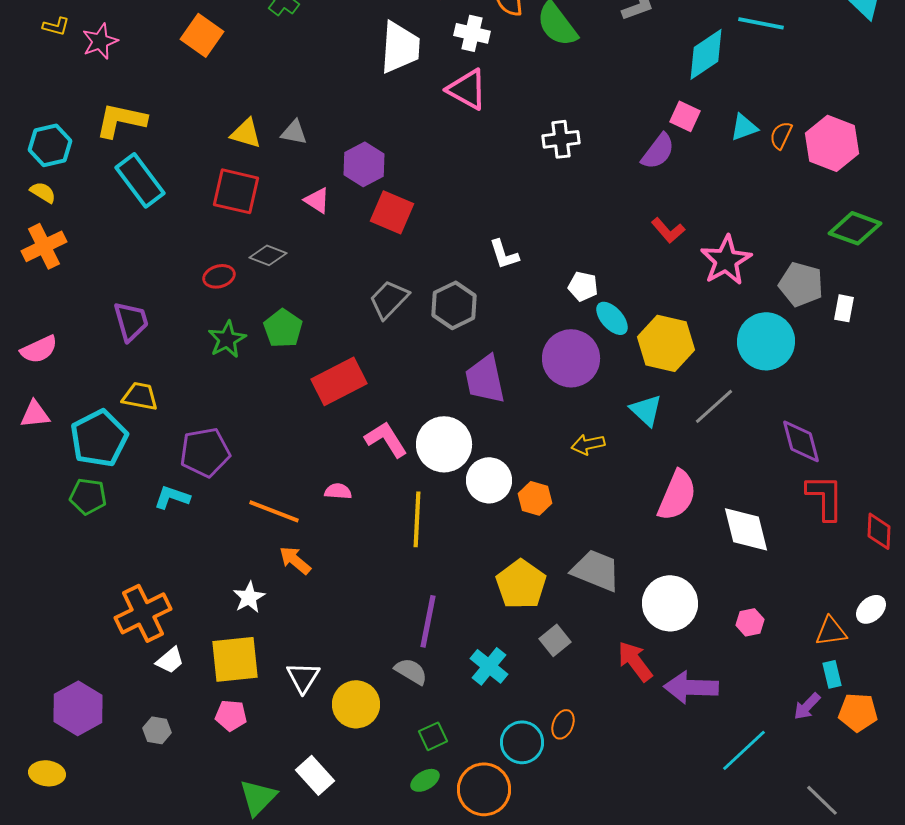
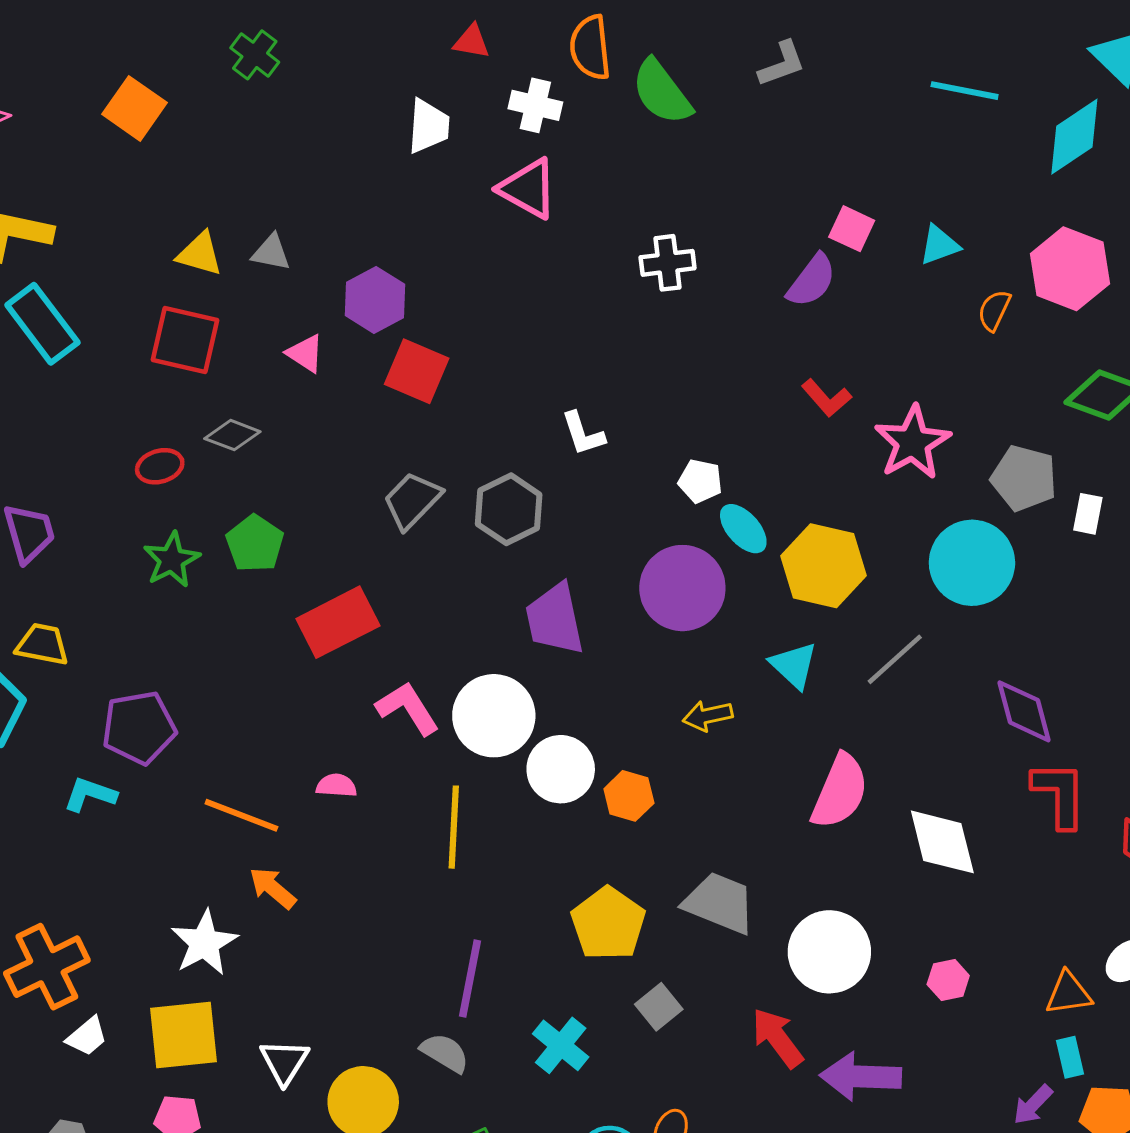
white trapezoid: (400, 47) -> (428, 126), size x0.7
cyan diamond: (706, 54) -> (1074, 137), moved
orange semicircle: (781, 135) -> (994, 310), moved
white star: (249, 597) -> (204, 943), size x1.4

